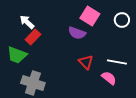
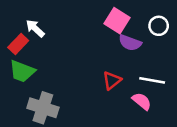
purple semicircle: (77, 33) -> (130, 43), moved
red rectangle: (33, 37) -> (18, 44), moved
red triangle: (86, 62) -> (112, 80), turned 35

